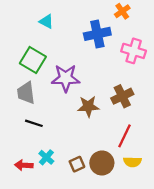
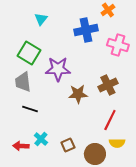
cyan triangle: (46, 21) -> (41, 19), turned 40
brown circle: (102, 163) -> (95, 154), moved

